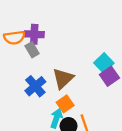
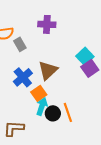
purple cross: (34, 34) -> (47, 24), moved
orange square: (65, 104) -> (39, 93), moved

